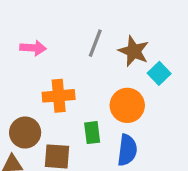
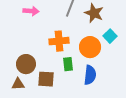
cyan square: (159, 73) -> (110, 36), moved
orange cross: (59, 96) -> (59, 41), moved

